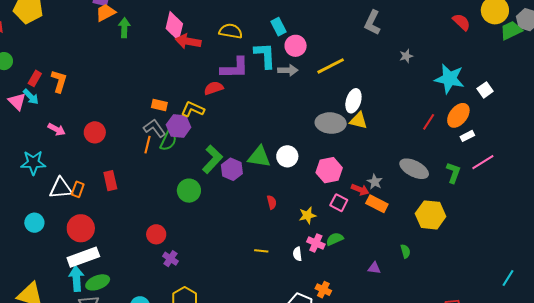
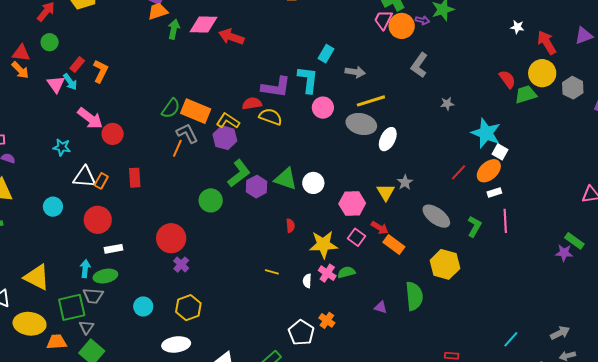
pink diamond: (174, 26) -> (204, 25), moved, turned 68
cyan rectangle: (278, 27) -> (326, 54), turned 48
green trapezoid: (511, 30) -> (526, 94), moved
yellow semicircle: (231, 31) -> (271, 117), moved
red arrow: (188, 41) -> (231, 37), moved
pink circle: (296, 46) -> (323, 108), moved
gray arrow: (288, 70) -> (355, 72), moved
white square: (485, 90) -> (500, 152), moved, turned -35
orange rectangle: (159, 105) -> (196, 111), size x1.8
yellow triangle: (359, 121) -> (386, 192), moved, turned 36
gray ellipse: (331, 123) -> (361, 124), moved
purple hexagon: (179, 126) -> (225, 138), moved
pink arrow: (57, 129) -> (90, 118), size x1.5
red circle: (95, 132) -> (113, 134), moved
green semicircle: (168, 141) -> (171, 108), moved
pink line: (483, 162) -> (505, 221), turned -70
cyan star: (33, 163) -> (62, 147), size x0.7
gray star: (375, 182) -> (405, 182), moved
yellow star: (307, 215) -> (323, 244), size x1.6
red circle: (156, 234) -> (171, 238), size x1.5
green semicircle: (405, 251) -> (414, 296), size x2.0
white rectangle: (83, 257) -> (114, 249), moved, size x0.6
cyan arrow: (76, 279) -> (85, 269), size x0.7

